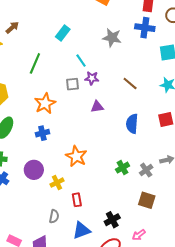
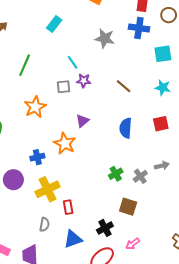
cyan rectangle: (63, 33) -> (54, 24), moved
purple triangle: (97, 107) -> (82, 121), moved, turned -32
blue cross: (42, 133) -> (37, 157), moved
orange star: (76, 156) -> (65, 143), moved
purple circle: (34, 170) -> (13, 180), moved
yellow cross: (57, 183) -> (47, 189), size x1.6
brown square: (147, 200) -> (128, 207), moved

